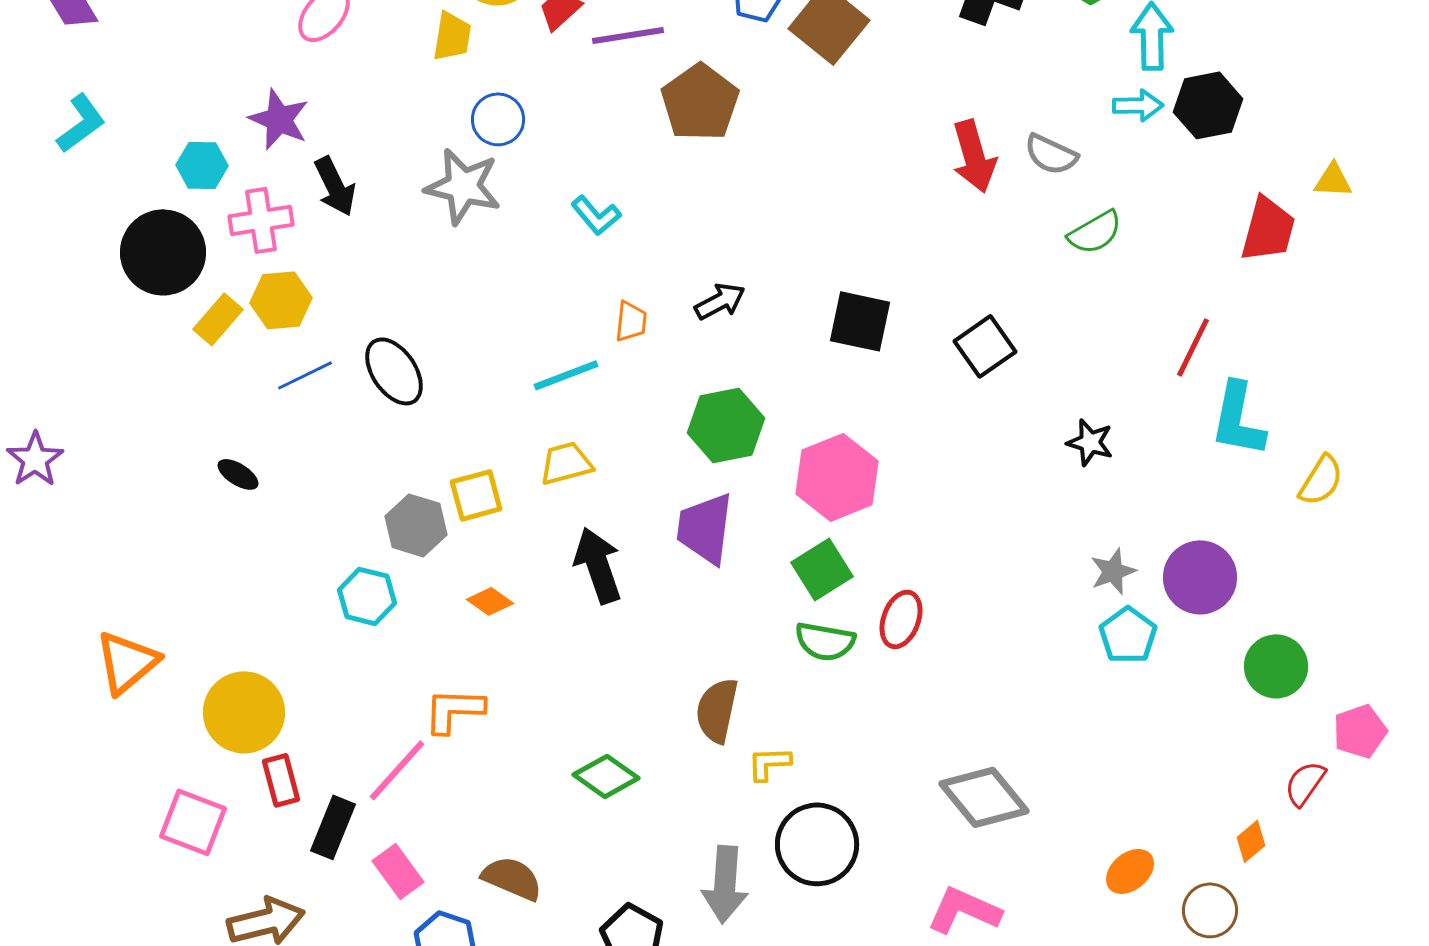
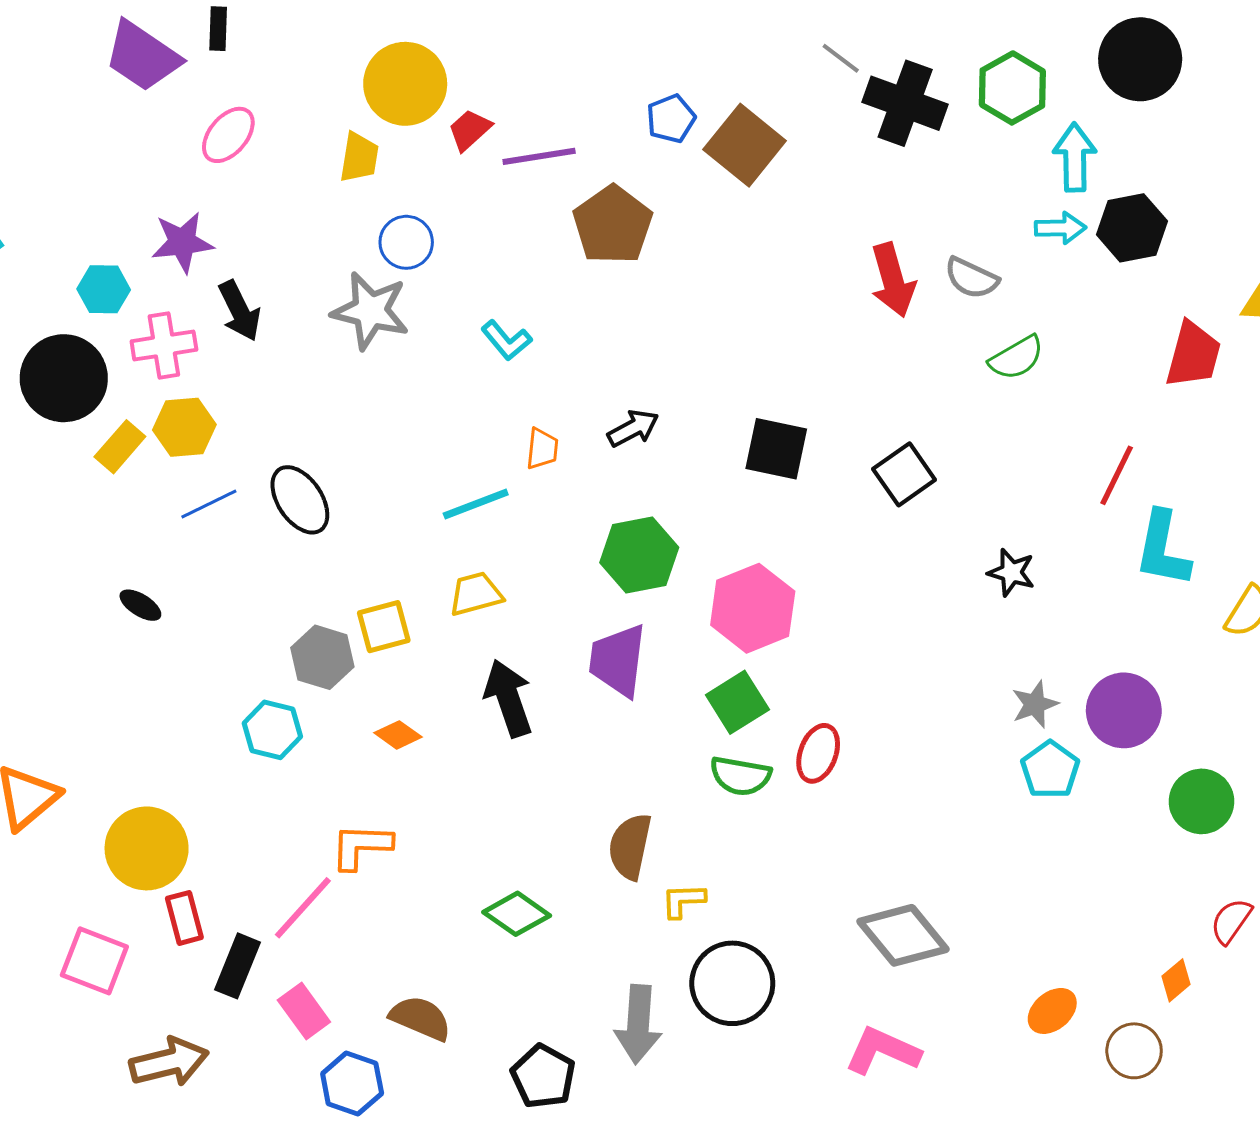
purple star: (279, 119) -> (182, 242), turned -30

